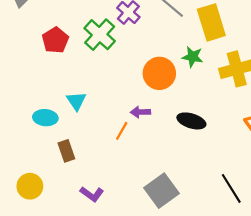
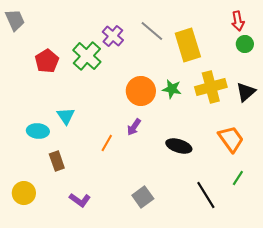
green star: (193, 57) -> (172, 89), moved
purple arrow: (141, 112) -> (134, 127), moved, turned -54
black ellipse: (191, 121) -> (179, 146), moved
gray square: (162, 191) -> (143, 197), size x0.7

